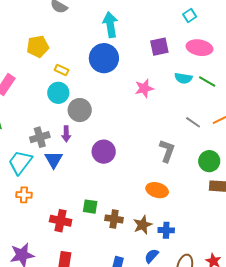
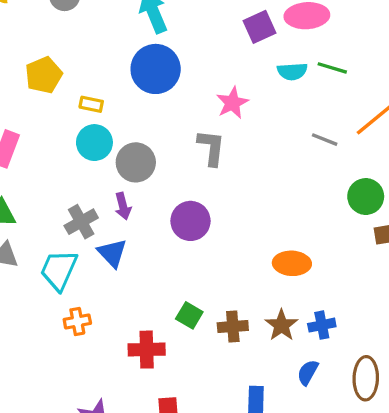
purple square: (159, 47) -> (260, 27), moved
gray L-shape: (167, 151) -> (211, 148), moved
green square: (90, 207) -> (189, 315), turned 35

